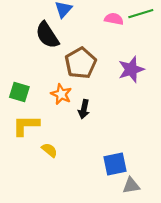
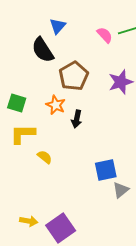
pink semicircle: (114, 19) -> (105, 35), turned 36
gray triangle: (131, 186) -> (121, 190), turned -30

